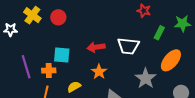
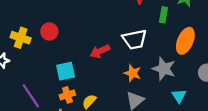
orange cross: (49, 71) -> (67, 95), moved
orange star: (99, 72) -> (132, 73), moved

